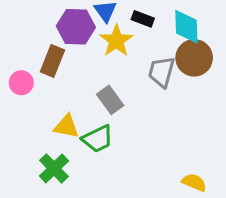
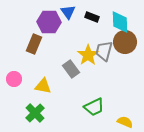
yellow star: (116, 41) -> (88, 55), moved
pink circle: (21, 83) -> (14, 79), moved
green trapezoid: (98, 139) -> (94, 107), moved

